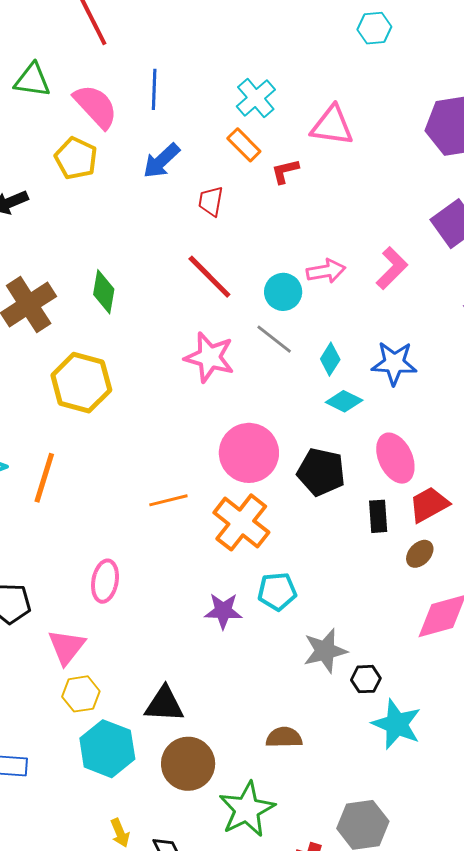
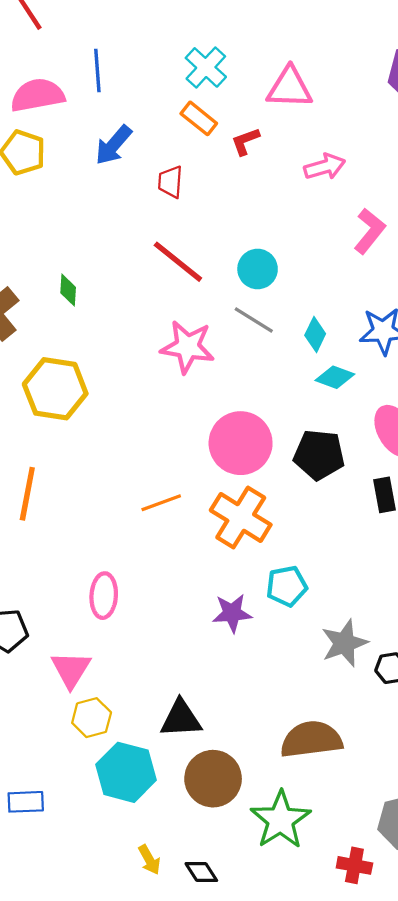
pink semicircle: (96, 106) -> (38, 95), turned -51
pink arrow: (326, 271) -> (325, 167), moved
green diamond: (104, 292) -> (68, 290), size x0.7
brown semicircle: (284, 737) -> (311, 739), size x1.6

